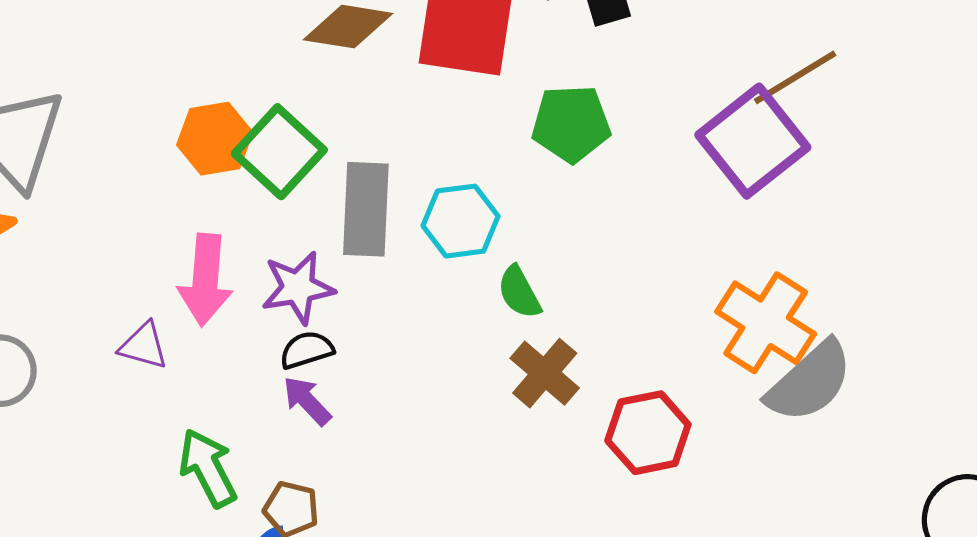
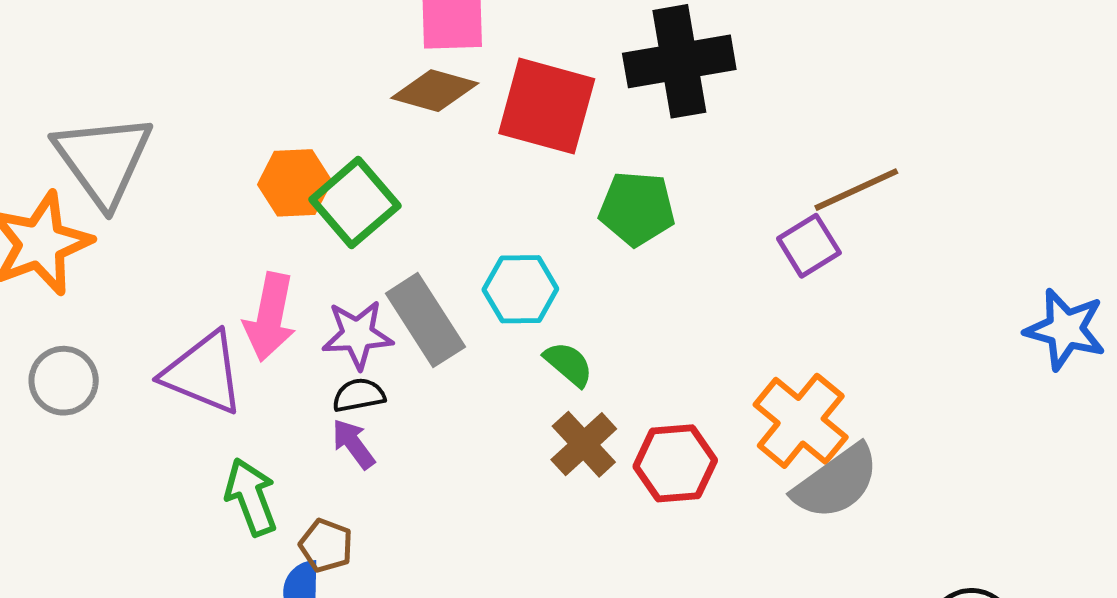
purple square: (753, 141) -> (809, 246), size x0.6
gray rectangle: (366, 209) -> (425, 320), moved, turned -42
green semicircle: (519, 292) -> (568, 364), turned 152
purple triangle: (144, 346) -> (203, 373), size x1.8
red hexagon: (648, 433) -> (675, 463), moved

